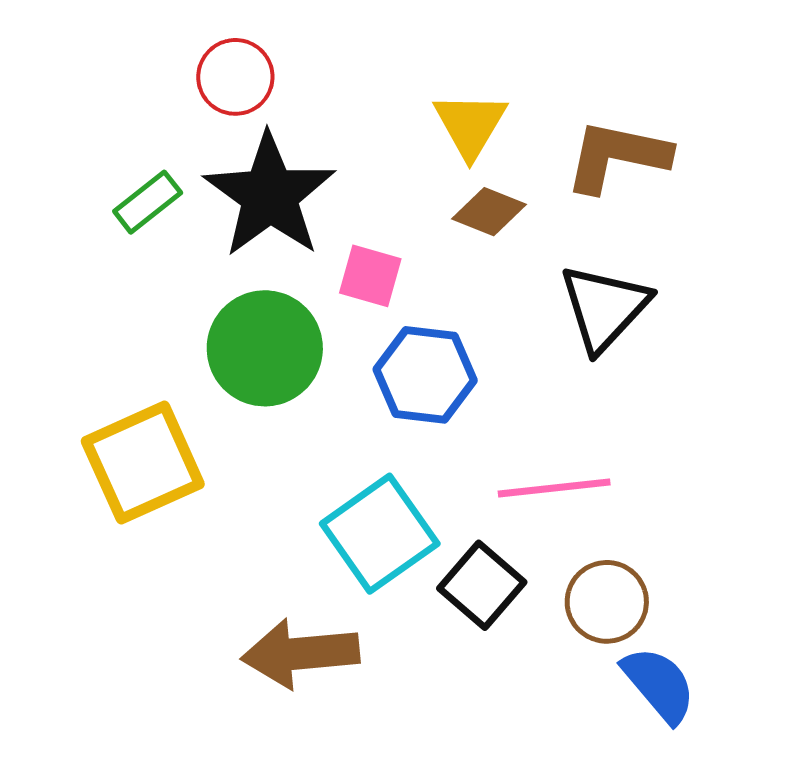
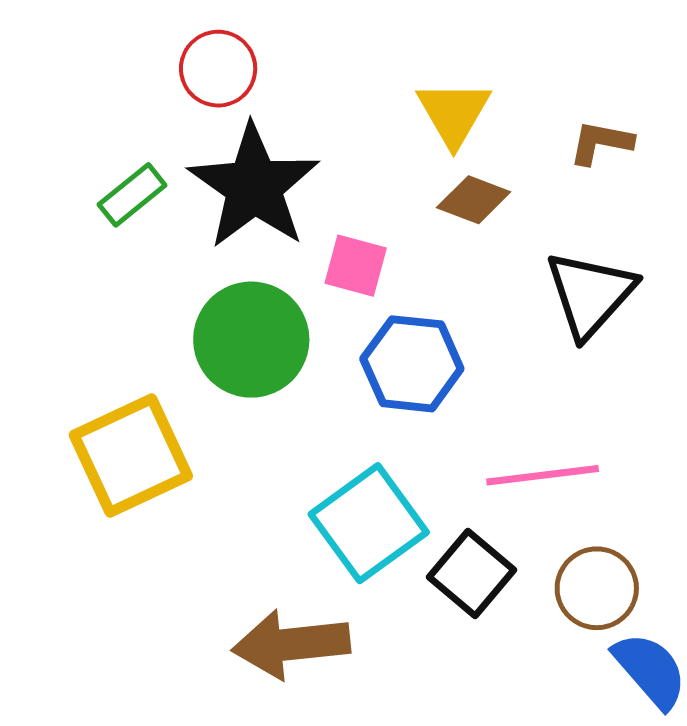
brown L-shape: (617, 156) -> (601, 142), size x0.6

